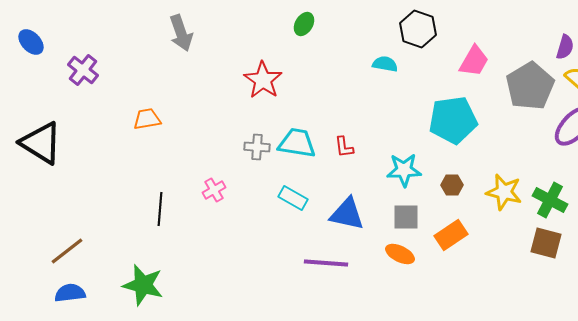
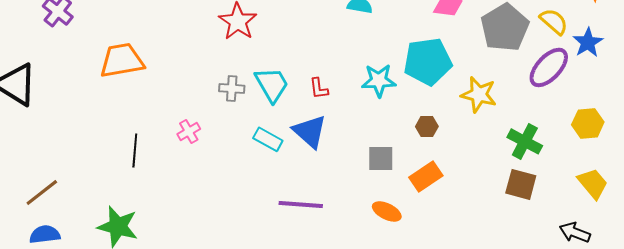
orange trapezoid: (147, 119) -> (122, 60), size x1.6
cyan trapezoid: (297, 143) -> (272, 84), turned 51
cyan star: (404, 170) -> (379, 80), moved
yellow star: (504, 192) -> (479, 94), moved
blue triangle: (347, 214) -> (310, 131), moved, turned 30
orange ellipse: (400, 254) -> (387, 211), moved

